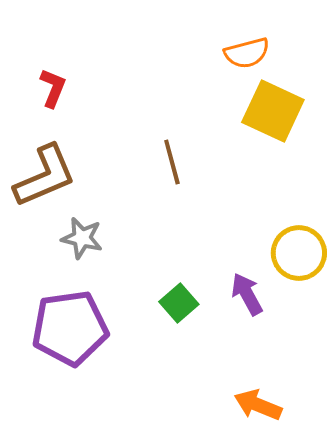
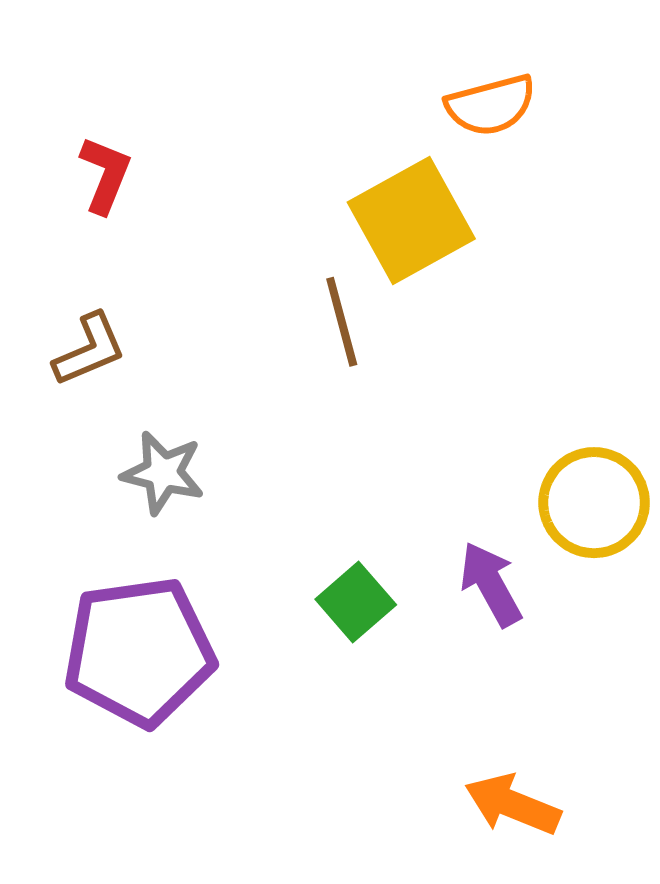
yellow square: (273, 111) -> (411, 220), moved, turned 36
brown L-shape: (45, 176) -> (89, 350), size x0.6

